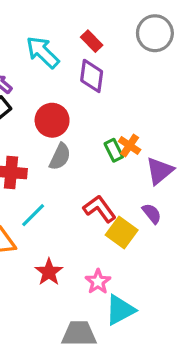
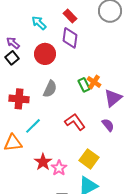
cyan arrow: (43, 52) -> (39, 23), size x0.7
red circle: (52, 120) -> (45, 54), moved
yellow square: (122, 232) -> (89, 159), moved
pink star: (98, 282) -> (59, 168), moved

